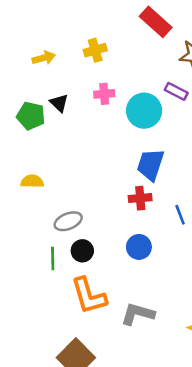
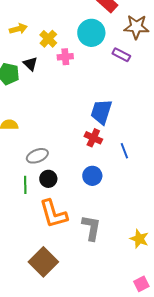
yellow cross: (95, 50) -> (48, 39), moved, turned -30
cyan circle: (144, 111) -> (91, 33), moved
red cross: (140, 198) -> (93, 138), turned 30
gray L-shape: (138, 314) -> (91, 228), turned 84

